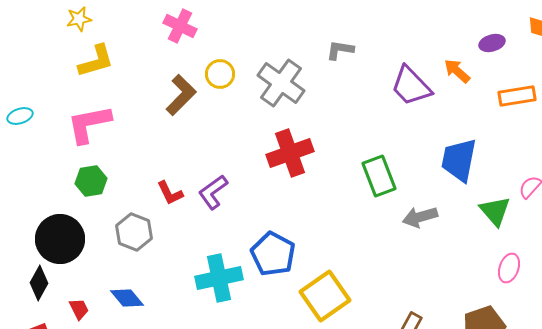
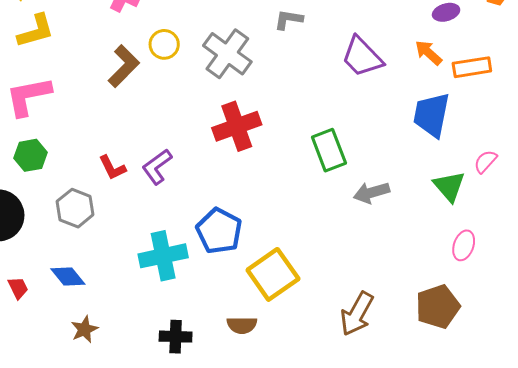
orange arrow: (457, 71) -> (428, 53), moved
blue trapezoid: (459, 160) -> (432, 115), moved

